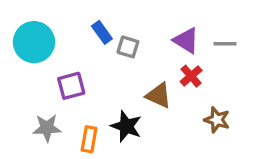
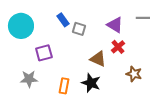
gray line: (225, 44) -> (143, 18), moved
black star: (126, 126) -> (91, 83), moved
orange rectangle: (89, 139) -> (64, 86), moved

